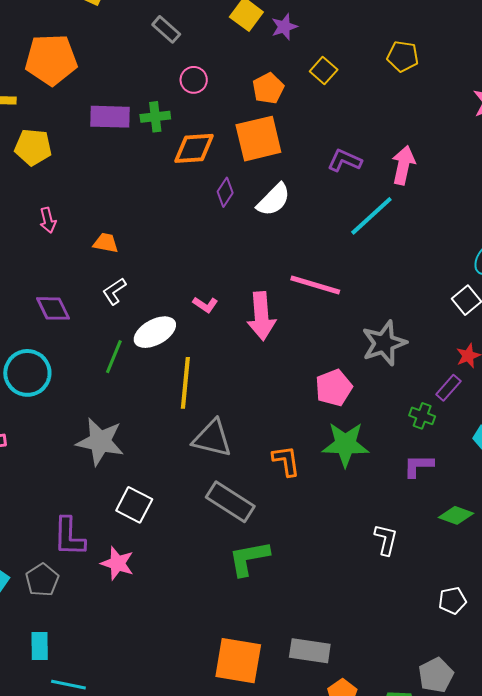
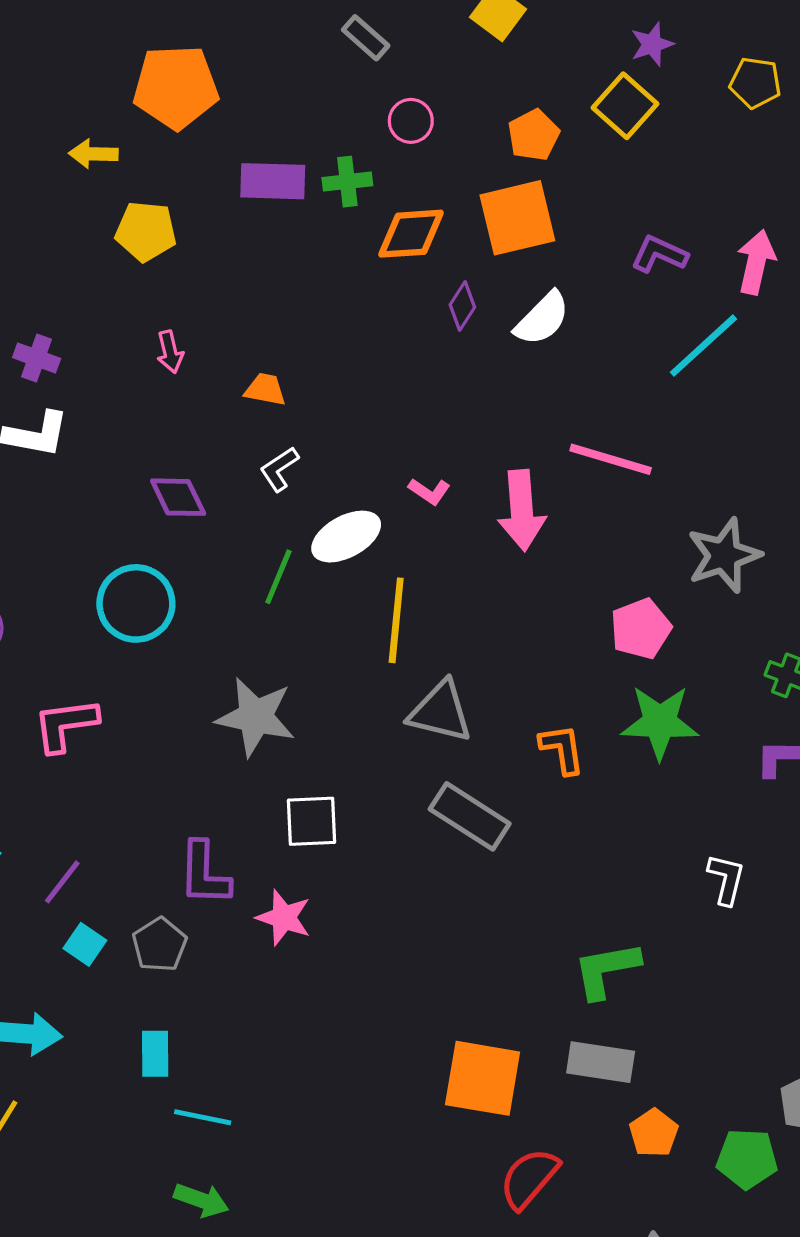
purple star: (284, 27) -> (652, 44), moved
yellow square: (324, 71) -> (625, 106), size x1.4
white square: (134, 505) -> (312, 821), turned -30
green L-shape: (249, 558) -> (606, 970), moved

